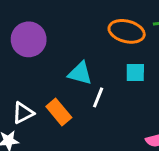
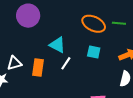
orange rectangle: (59, 112) -> (38, 67), turned 36

